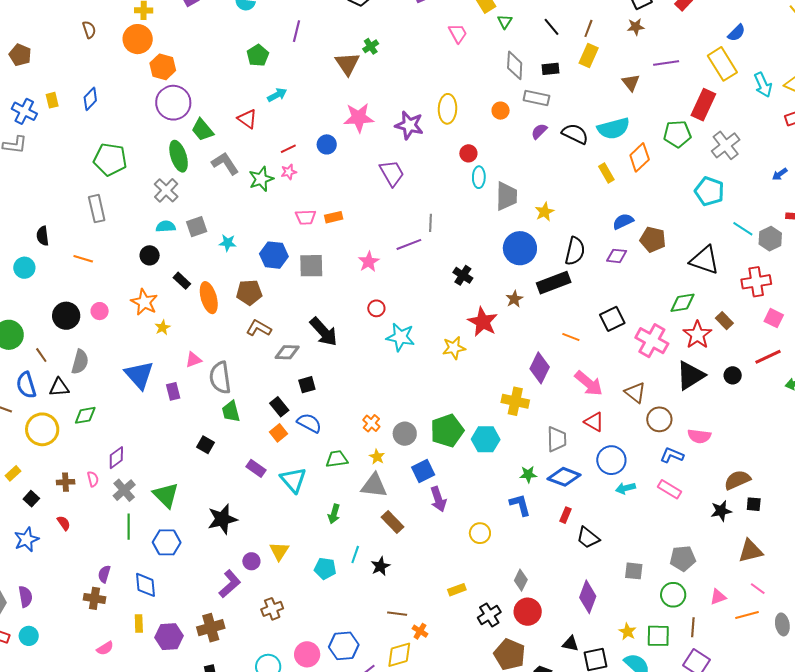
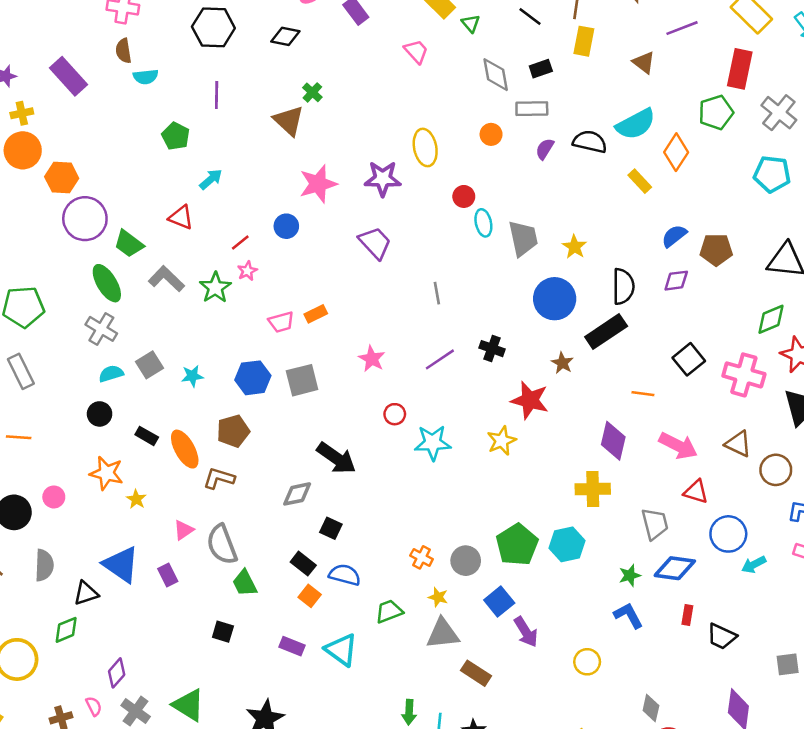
purple line: (409, 244) -> (440, 359), moved
brown L-shape: (259, 328) -> (219, 478), moved
black square: (307, 385) -> (331, 528), turned -36
black triangle: (59, 387) -> (86, 593), moved
green arrow: (334, 514) -> (409, 712), moved

